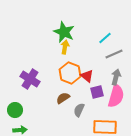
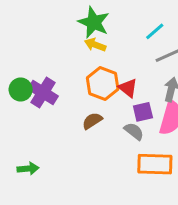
yellow arrow: (65, 47) -> (95, 45), turned -80
green circle: (15, 110) -> (21, 90), moved
gray semicircle: (79, 110) -> (134, 131), moved, turned 104

